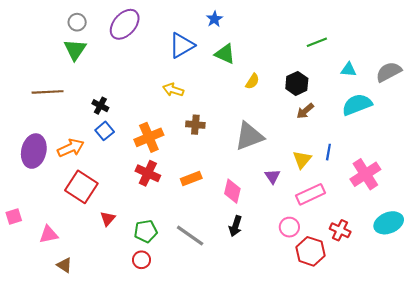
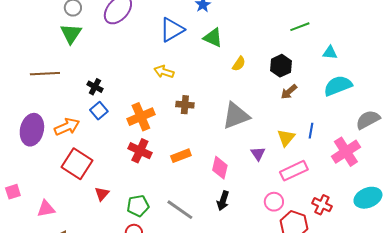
gray semicircle: (389, 72) -> (368, 120), moved

